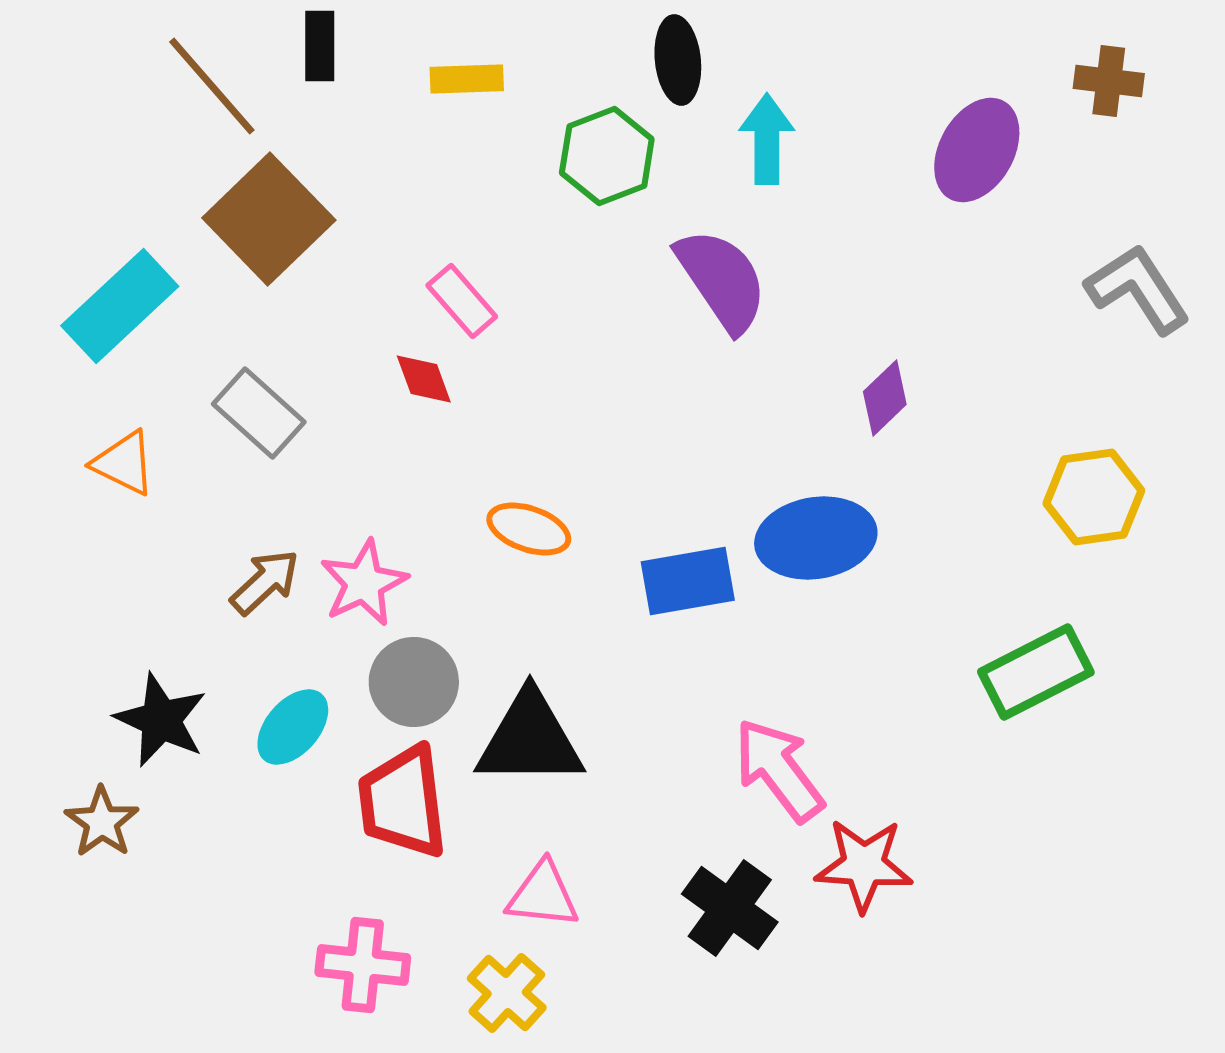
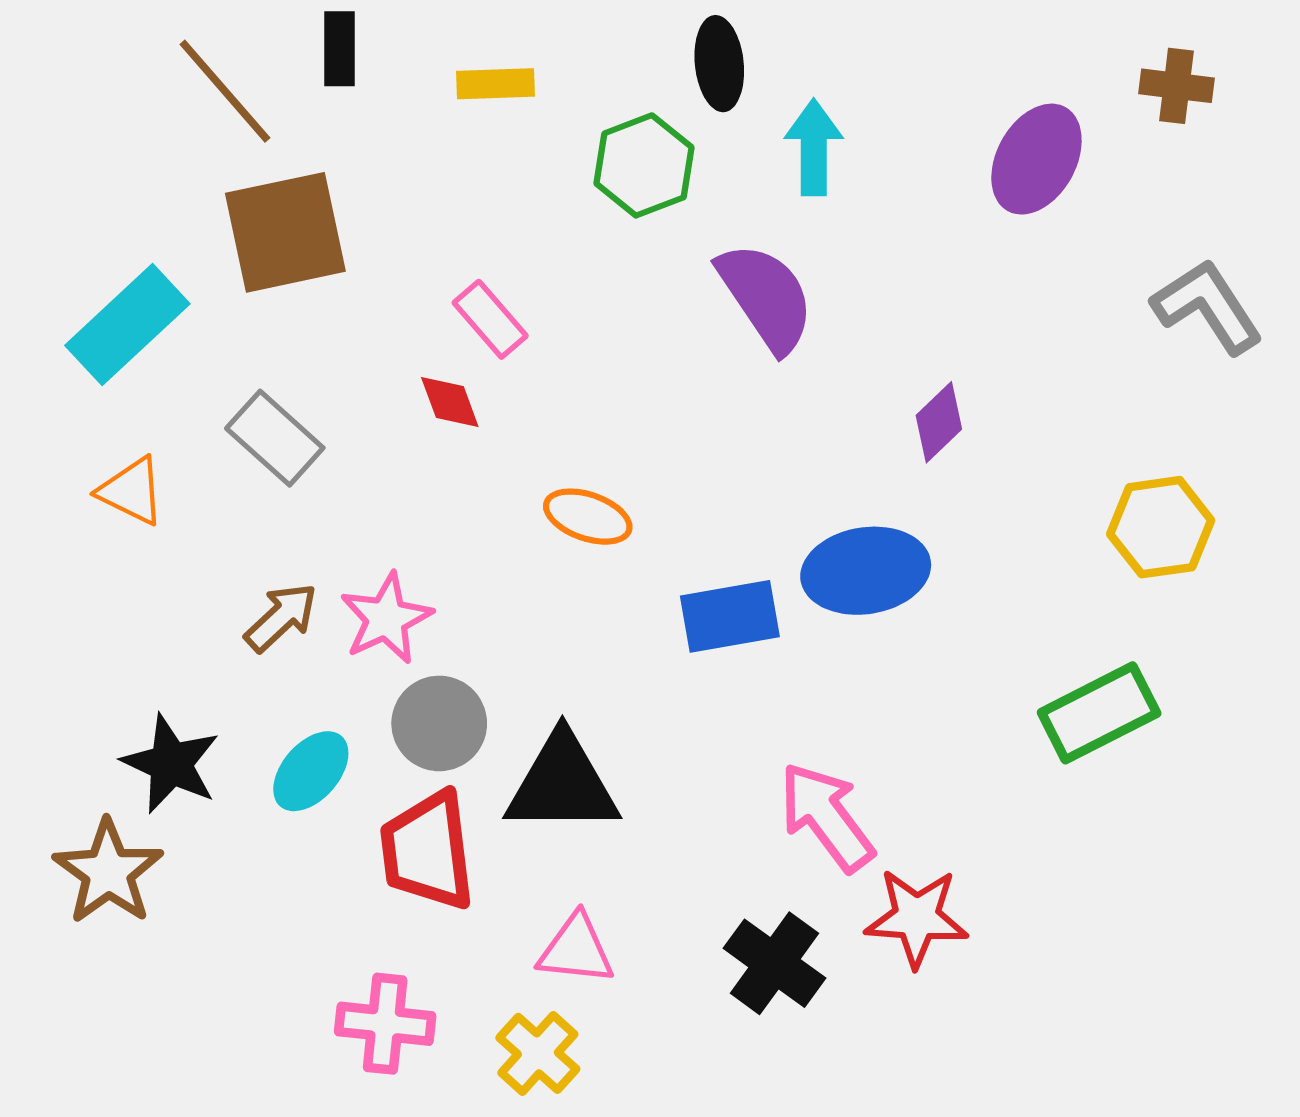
brown square: (269, 219) -> (285, 232), turned 32
orange ellipse: (529, 529) -> (588, 517), moved
brown star: (102, 822) -> (108, 872), size x1.4

